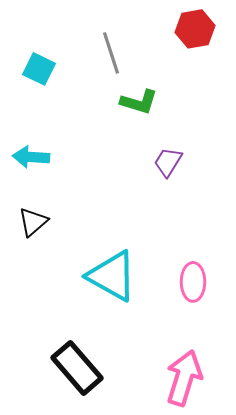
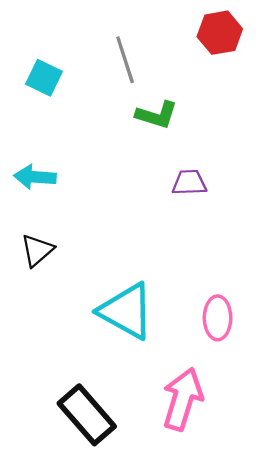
purple trapezoid: (168, 162) -> (189, 183), turned 56
pink arrow: (184, 378) -> (183, 399), moved

